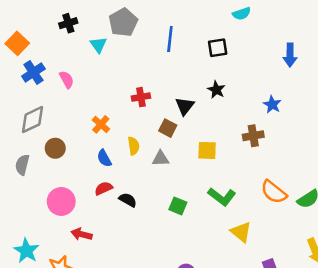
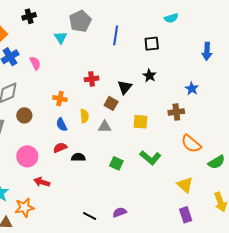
black cross: (68, 23) -> (29, 16), moved
orange cross: (101, 124) -> (60, 99), turned -32
orange semicircle: (274, 192) -> (191, 144), moved
black semicircle: (128, 200) -> (78, 157), turned -32
yellow triangle: (241, 232) -> (185, 185), moved

